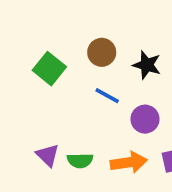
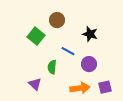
brown circle: (102, 52) -> (57, 20), moved
green semicircle: (80, 161) -> (52, 67), moved, turned 96

